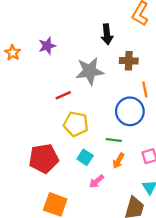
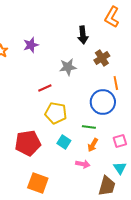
brown cross: (129, 61) -> (102, 58), turned -35
gray star: (90, 71) -> (68, 67), size x0.7
pink arrow: (97, 181) -> (83, 164), moved, turned -128

